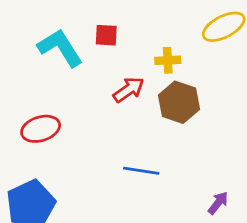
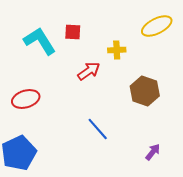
brown hexagon: (179, 102) -> (145, 91), moved
blue line: (141, 171) -> (98, 129), turned 40

